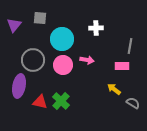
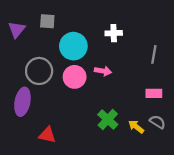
pink rectangle: (122, 66) -> (154, 93), moved
yellow arrow: (114, 89) -> (136, 127), moved
green cross: (61, 101) -> (108, 120), moved
red triangle: (40, 102) -> (47, 135), moved

